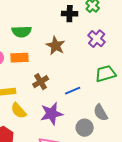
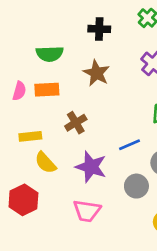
black cross: (70, 14) -> (99, 29), moved
blue line: (73, 91) -> (130, 145), moved
purple star: (52, 114) -> (91, 167), turned 30

